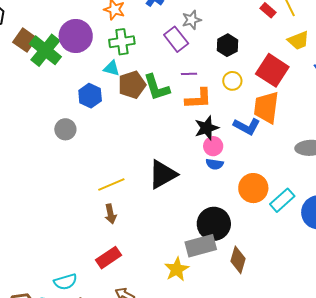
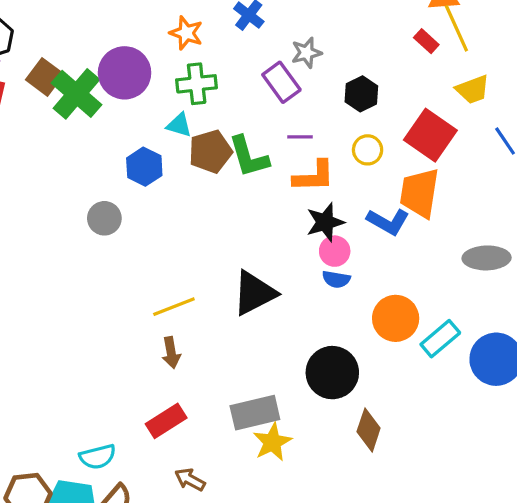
gray rectangle: (201, 246) -> (255, 413), moved

